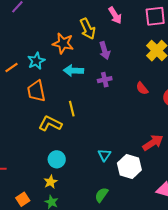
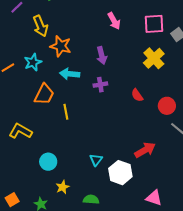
yellow arrow: (88, 29) -> (40, 26), moved
orange trapezoid: (36, 91) -> (44, 94), moved, turned -145
yellow L-shape: (50, 124) -> (20, 131), moved
yellow star: (50, 182) -> (63, 187), moved
green semicircle: (101, 195) -> (91, 199), turned 56

